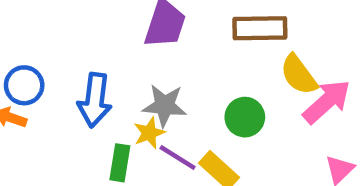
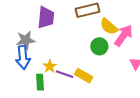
gray star: (165, 106) -> (26, 40), moved
green circle: (245, 117) -> (99, 46), moved

